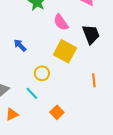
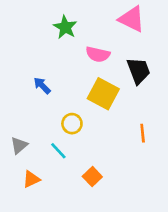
pink semicircle: (61, 22) -> (98, 54), turned -42

